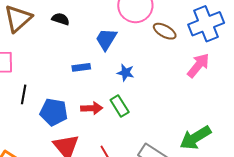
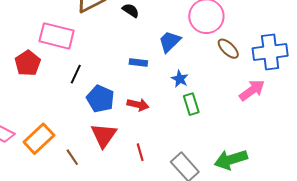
green rectangle: (120, 106) -> (191, 104), moved

